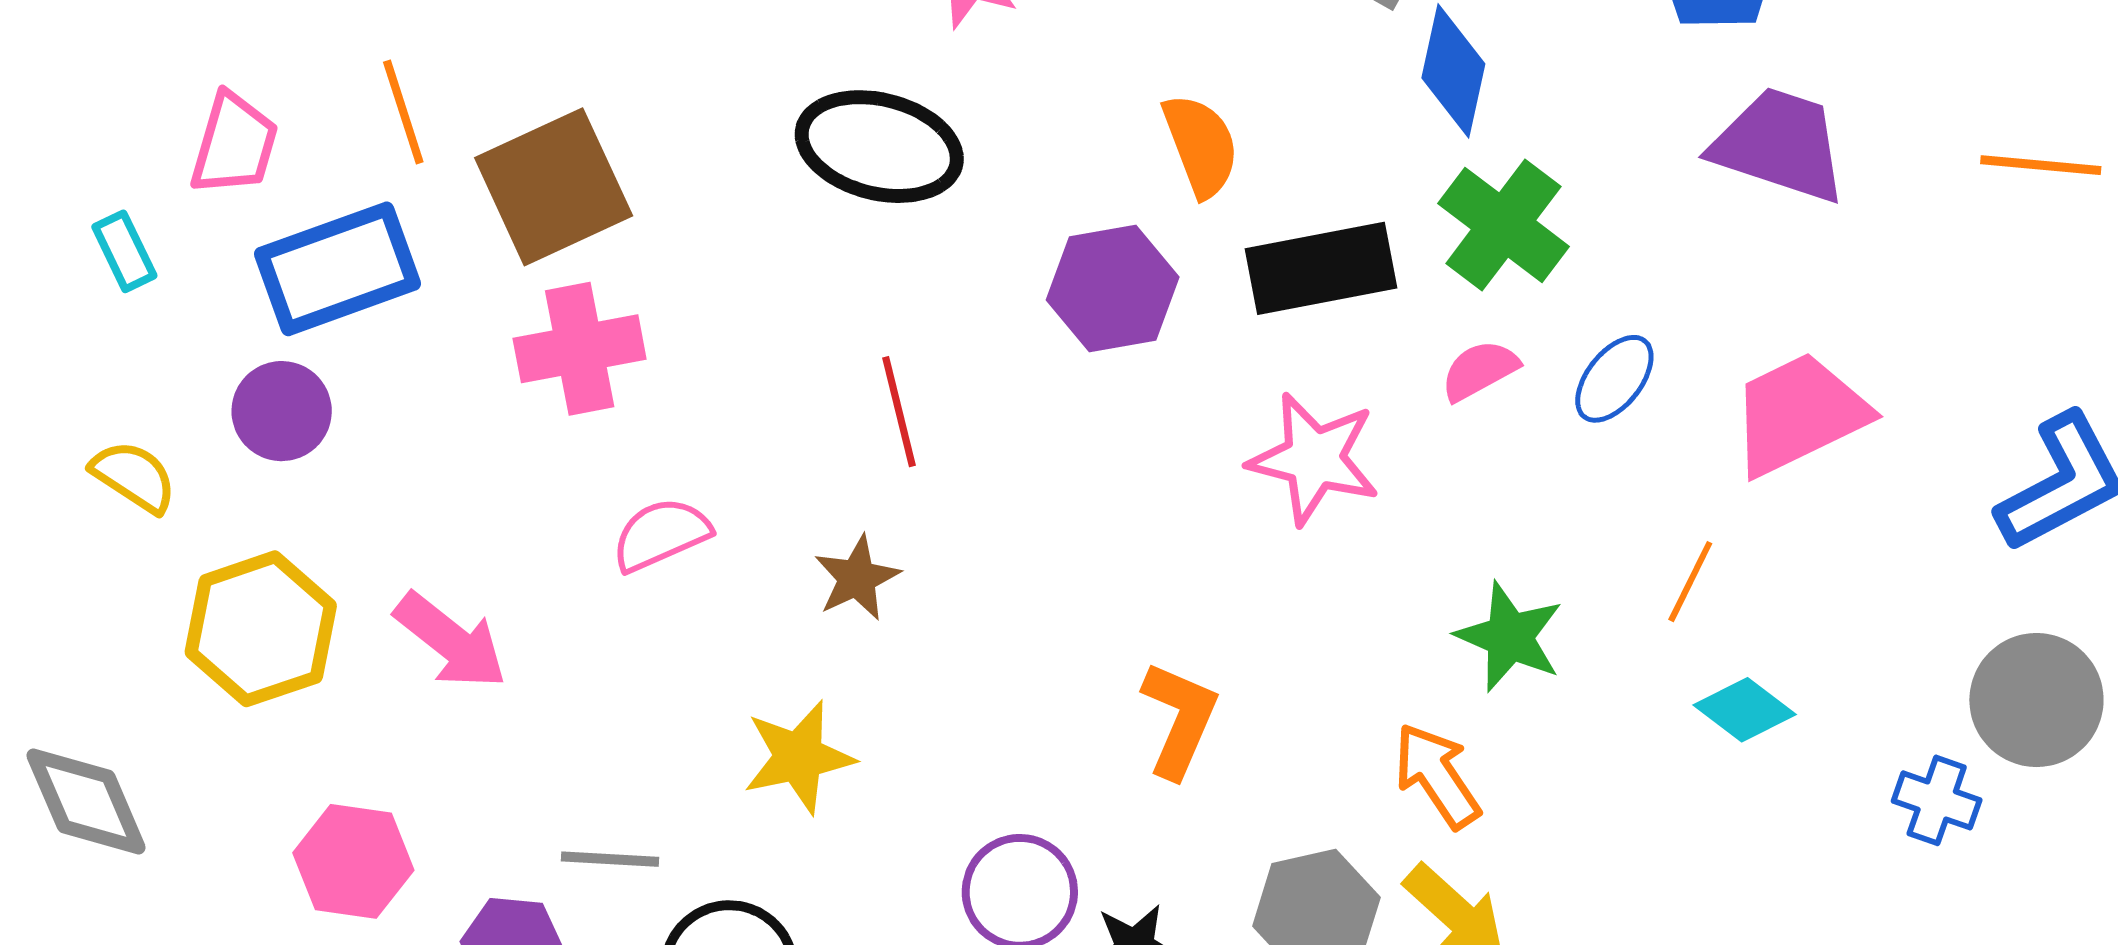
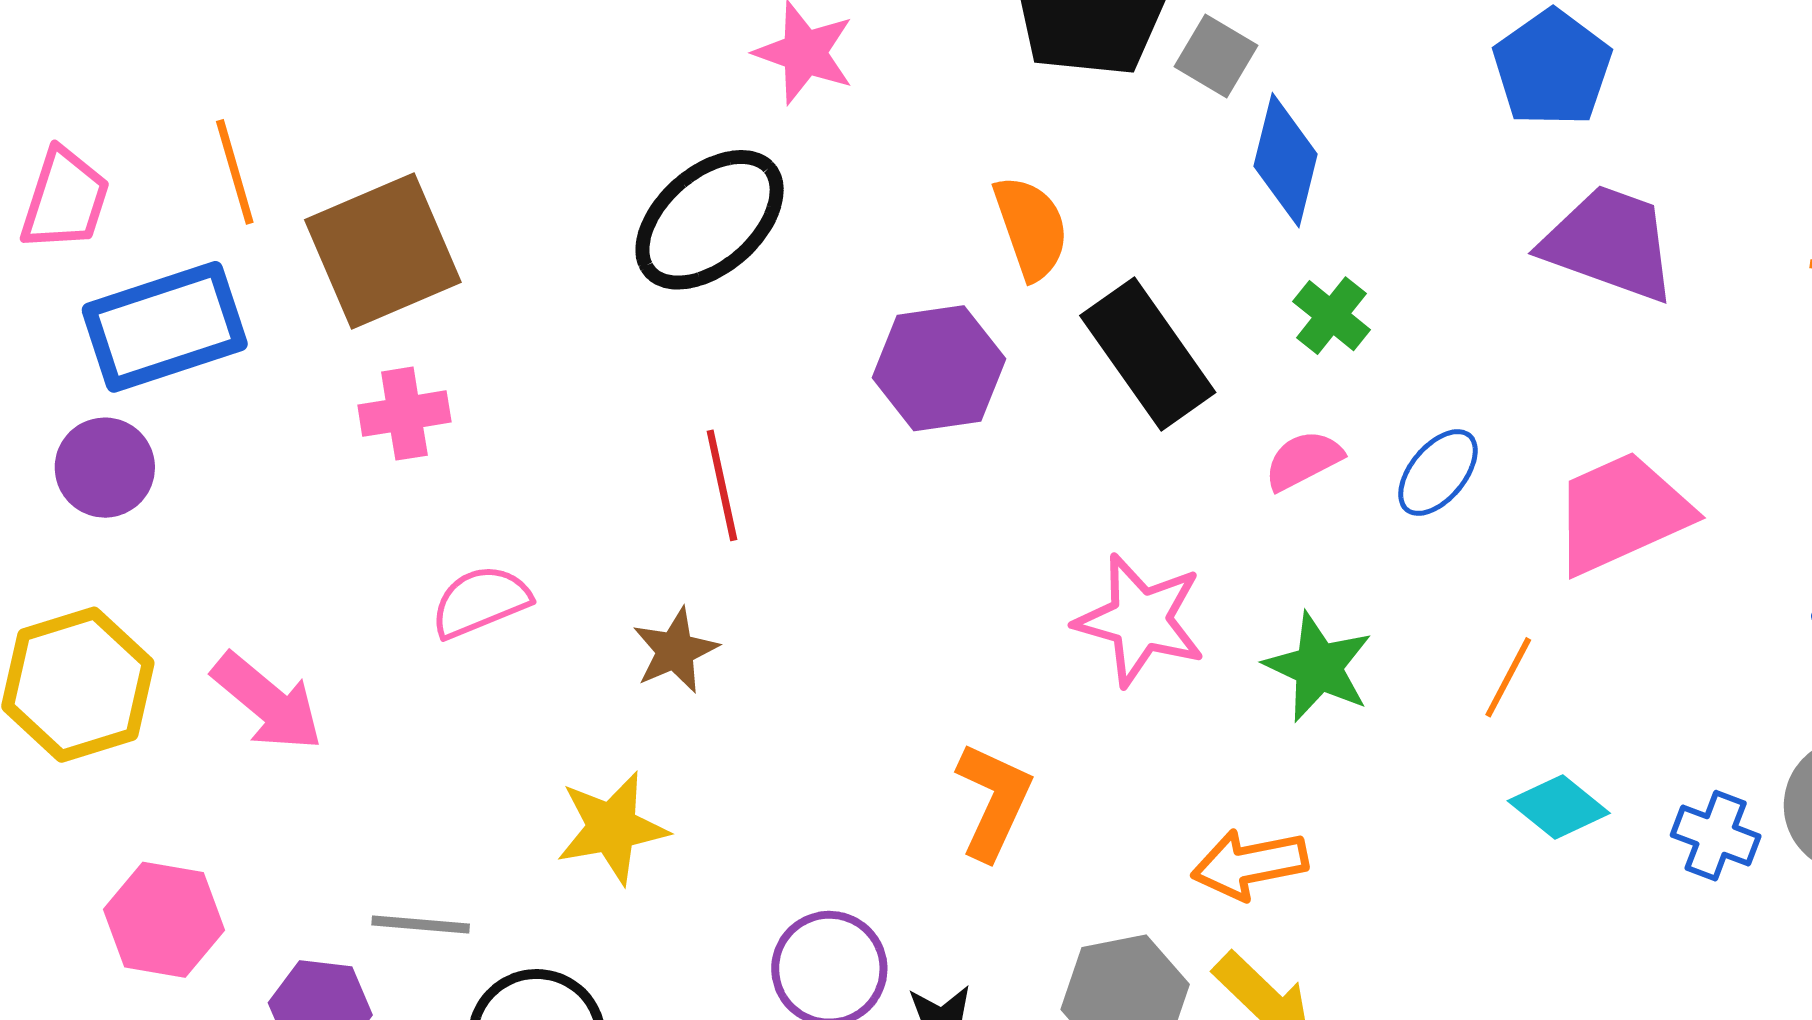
black ellipse: (879, 147) -> (710, 220), turned -57
green cross: (1504, 225) -> (1331, 316), size x0.6
black rectangle: (1321, 268) -> (1148, 354), turned 64
pink cross: (580, 349) -> (404, 414), size x0.7
pink star: (1314, 459) -> (1140, 620), moved
green star: (1510, 637) -> (1318, 667), moved
orange arrow: (1437, 776) -> (1250, 864), turned -69
blue cross: (1937, 800) -> (1716, 836), moved

